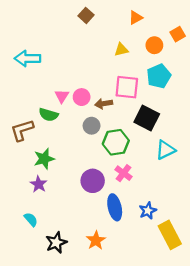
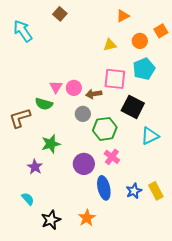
brown square: (86, 15) -> (60, 14), moved
cyan arrow: (28, 58) -> (23, 31), moved, turned 55
green star: (44, 159) -> (51, 144), moved
yellow rectangle: (170, 235) -> (156, 191), moved, size x0.7

